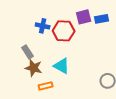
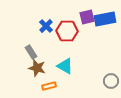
blue rectangle: (102, 19) -> (105, 19), size x1.5
blue cross: (43, 26) -> (46, 26), turned 32

